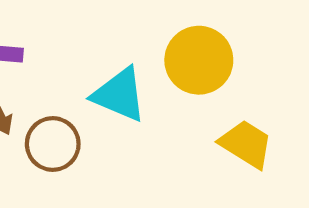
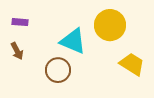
brown circle: (53, 144) -> (58, 70), moved

